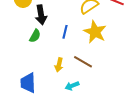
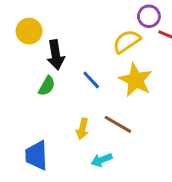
blue line: (65, 32) -> (91, 80), turned -56

